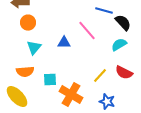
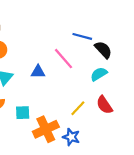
red semicircle: (124, 73) -> (104, 105), turned 30
orange cross: (71, 95) -> (46, 129), turned 35
blue star: (107, 102) -> (71, 137), moved

